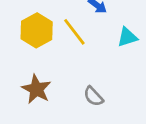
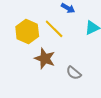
brown star: (36, 89) -> (45, 59), moved

